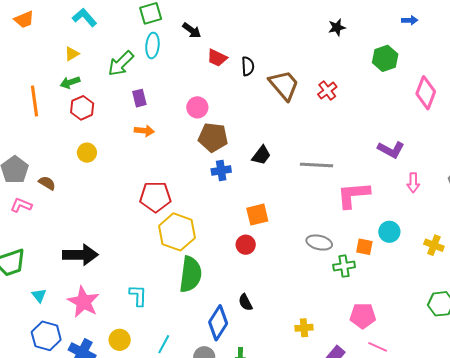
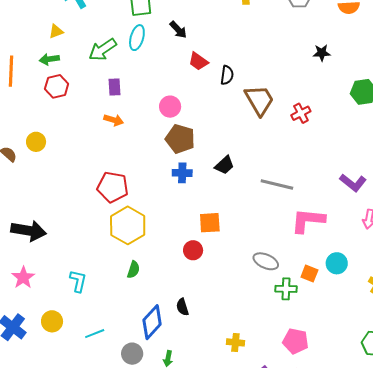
yellow circle: (87, 153) -> (36, 142), moved
green semicircle: (191, 274) -> (133, 270), size x0.5
pink star: (83, 302) -> (23, 278), size x0.7
cyan line: (164, 344) -> (95, 334), turned 30

